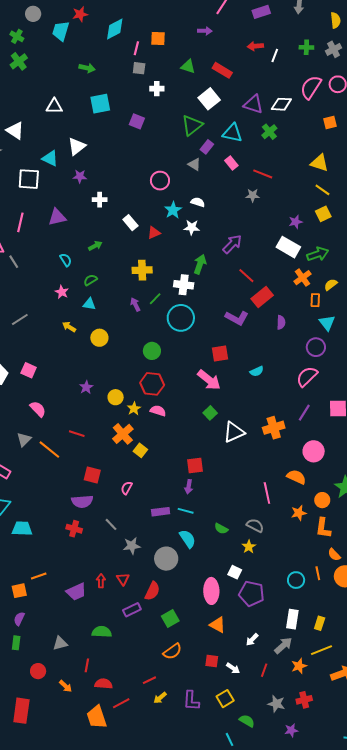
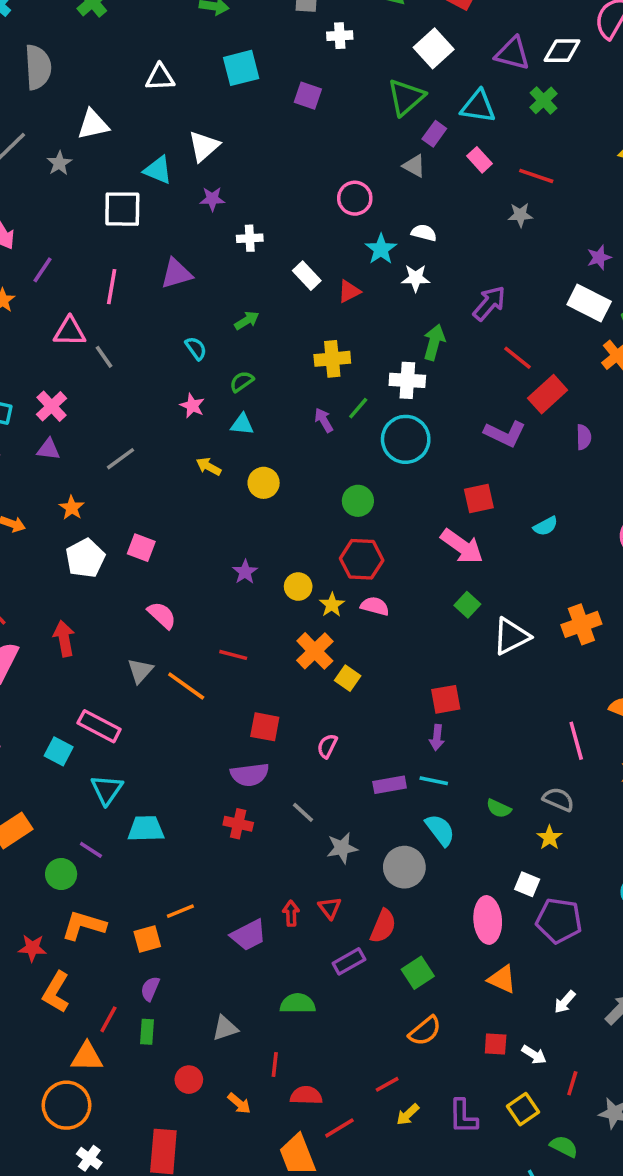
white triangle: (15, 131) -> (93, 124), turned -42
red line: (264, 670) -> (572, 1083), moved

